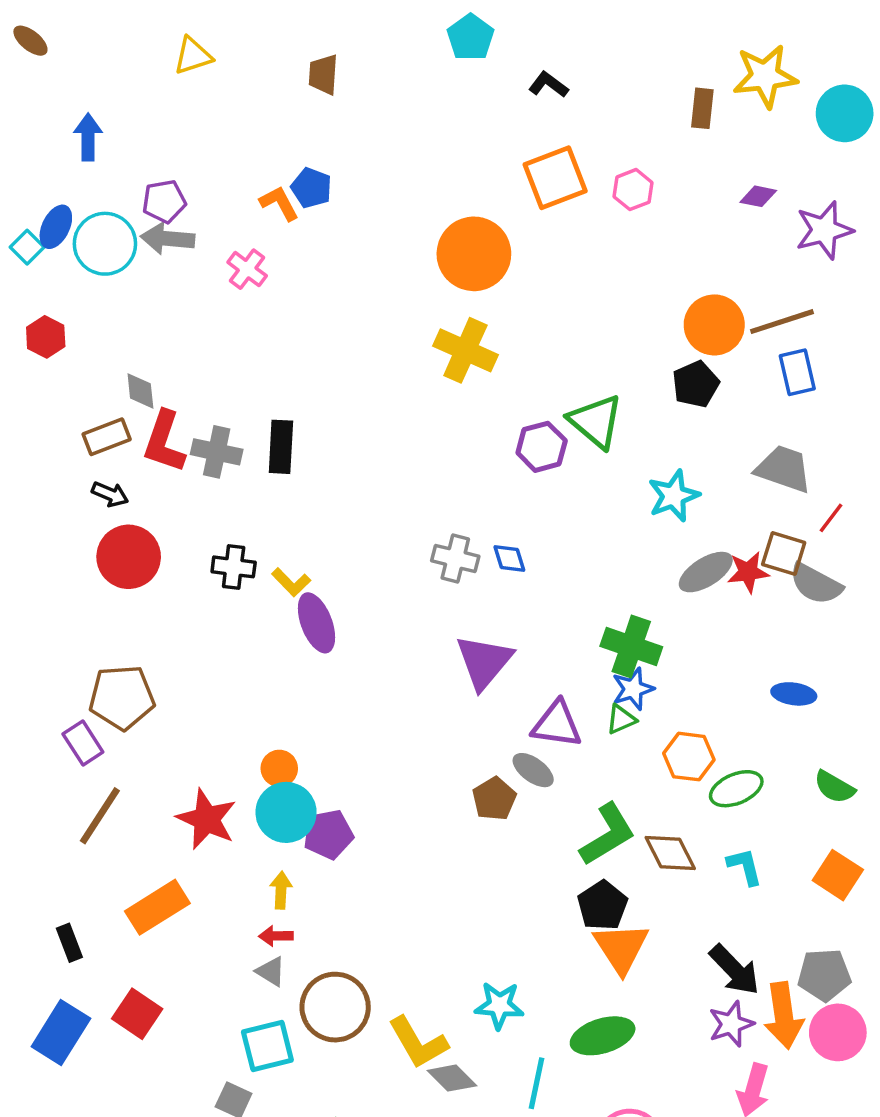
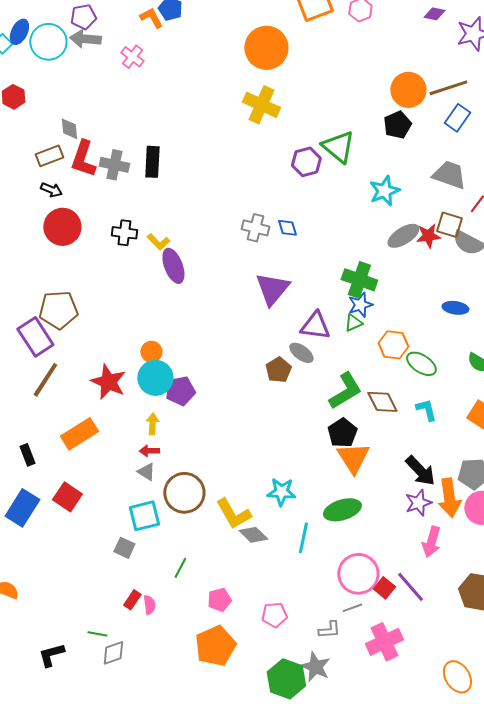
blue rectangle: (797, 372) -> (457, 118), turned 48
purple rectangle: (83, 743) -> (35, 337), size x1.5
green ellipse: (736, 789) -> (421, 364), turned 56

